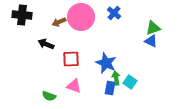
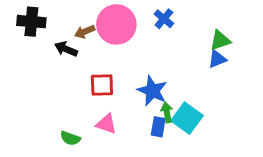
blue triangle: (151, 41) -> (217, 59), turned -48
black arrow: (46, 44) -> (66, 49), moved
cyan square: (130, 82) -> (187, 118), size x1.5

